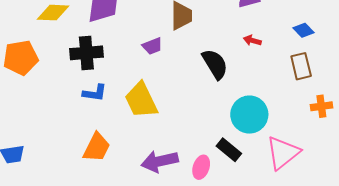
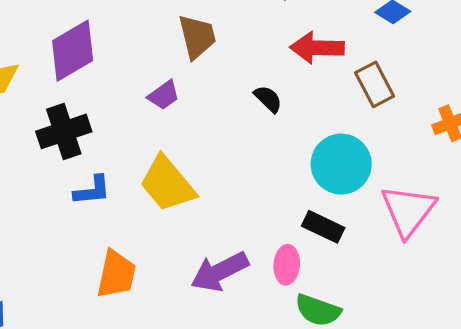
red arrow: (252, 40) -> (317, 48), size x1.8
black semicircle: (215, 64) -> (268, 99), size x0.6
brown rectangle: (301, 66) -> (375, 84), moved

